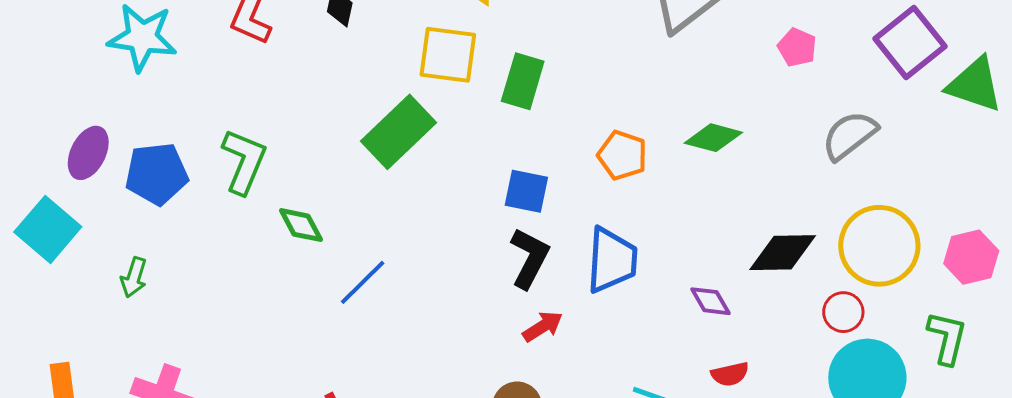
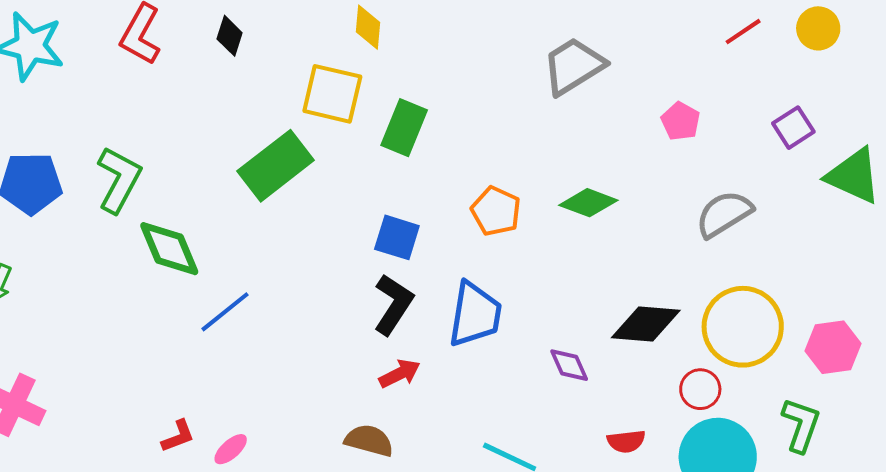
purple square: (910, 43) -> (793, 128), size x0.6
green diamond: (301, 225) -> (169, 249), size x1.4
red semicircle: (730, 374) -> (626, 441), moved

